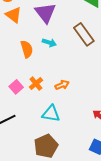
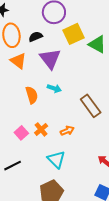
brown rectangle: (84, 34) -> (91, 106), moved
cyan triangle: (51, 114) -> (56, 159), turned 36

